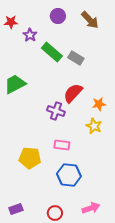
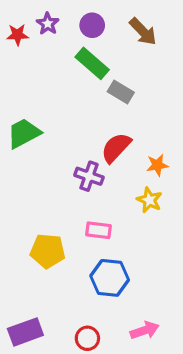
purple star: (30, 35) -> (48, 24), moved
green rectangle: (52, 52) -> (92, 63), moved
purple rectangle: (16, 209) -> (25, 332), size x1.5

